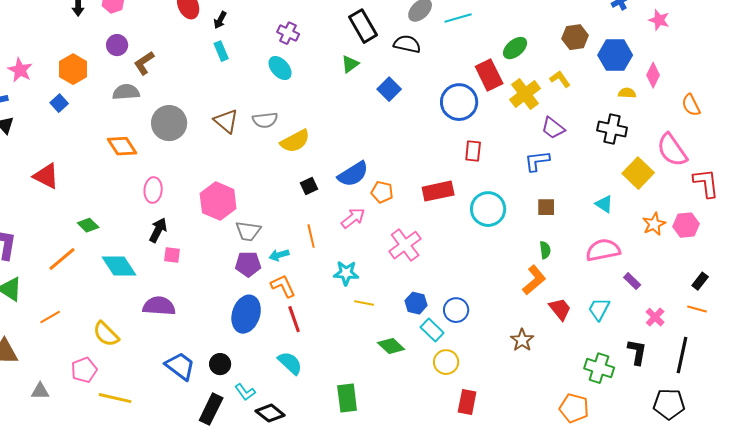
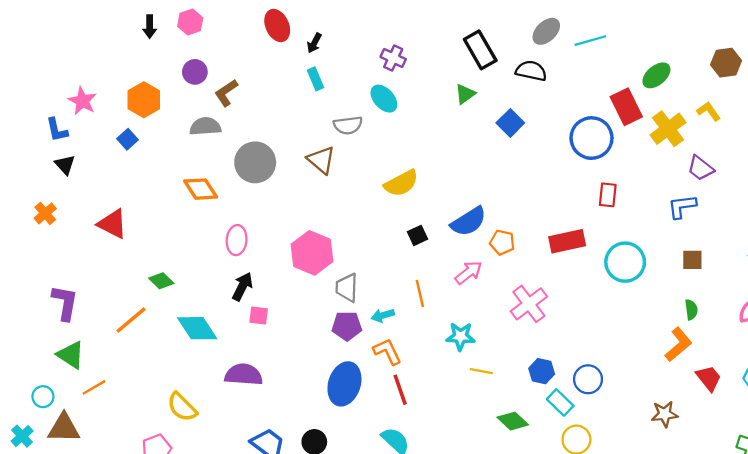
gray semicircle: (265, 120) -> (348, 125), moved
gray trapezoid: (248, 231) -> (347, 288), turned 84
orange line: (50, 317) -> (94, 387), moved
brown star: (522, 340) -> (665, 414), turned 30

